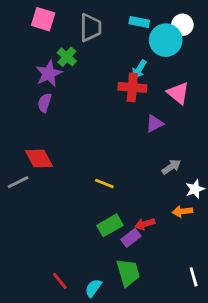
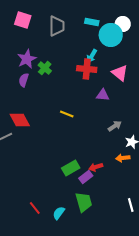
green cross: (67, 57) -> (45, 68), moved
purple triangle: (155, 124) -> (103, 95), turned 32
yellow line: (104, 184) -> (67, 114), moved

